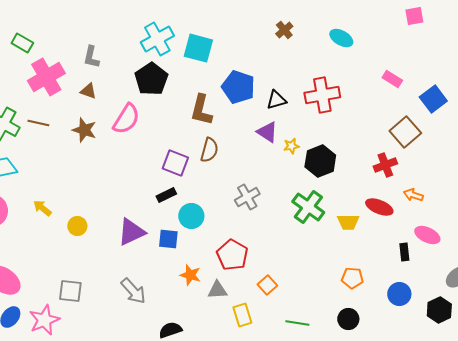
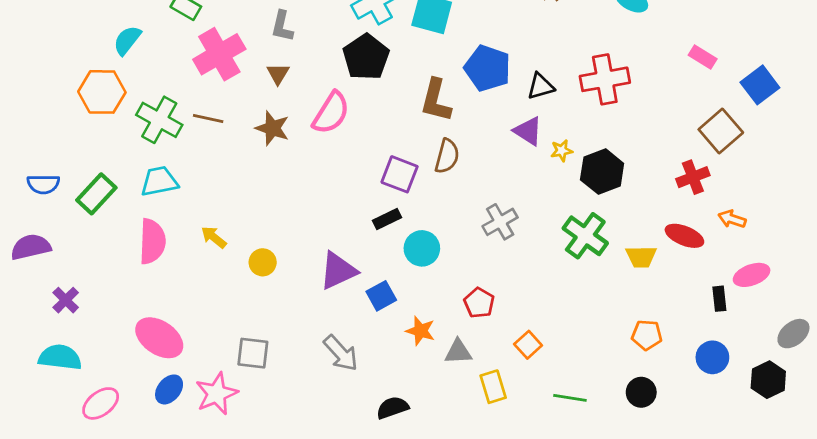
brown triangle: (88, 91) -> (278, 74), turned 42
pink ellipse: (427, 235) -> (752, 275), turned -45
blue square: (168, 239) -> (381, 296), moved, turned -35
red pentagon: (232, 255) -> (479, 303), size x0.7

